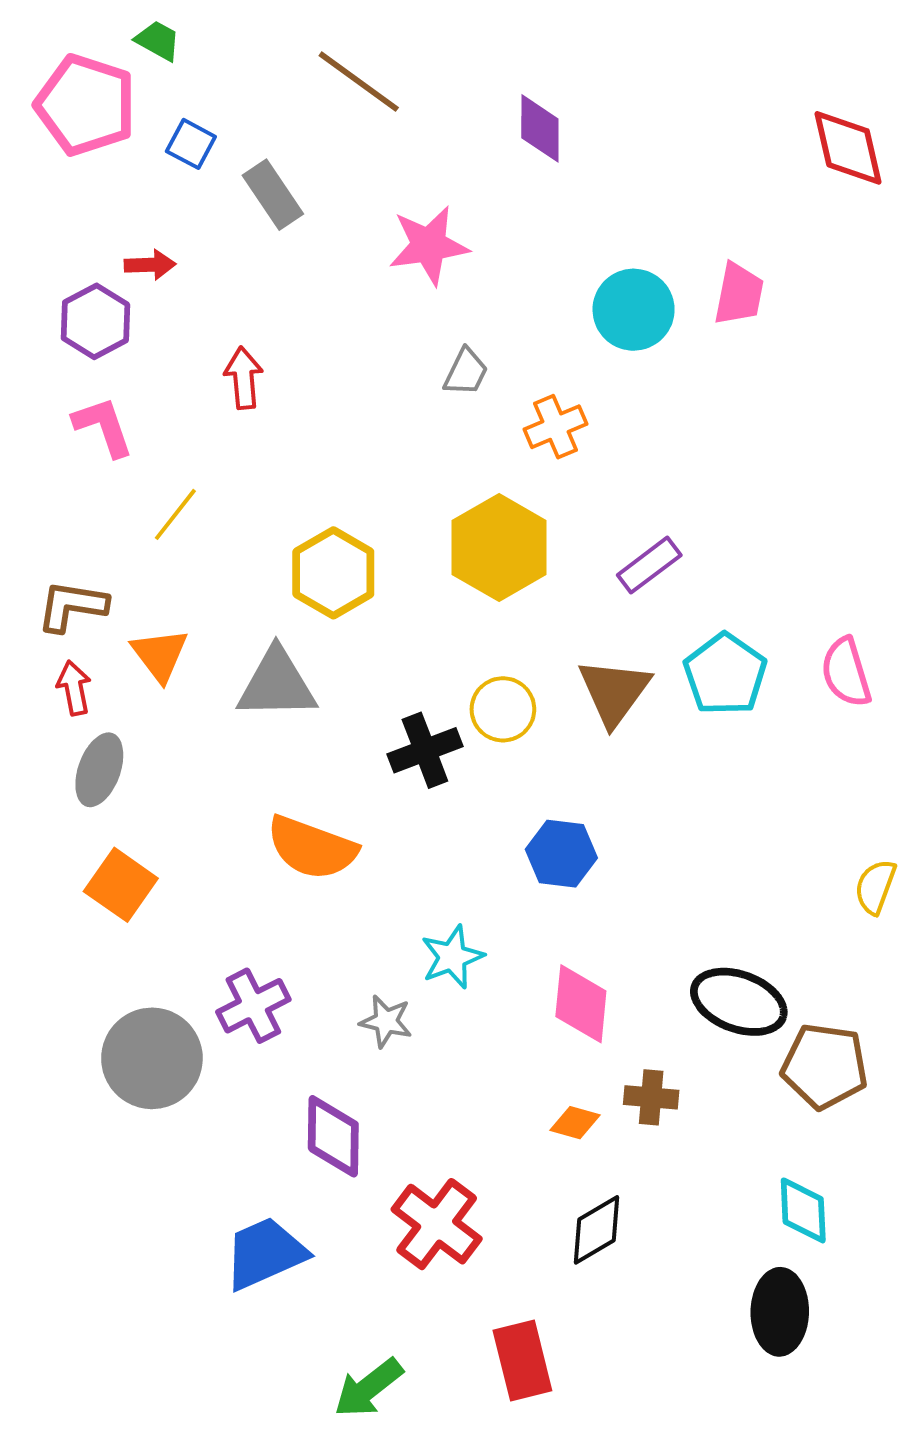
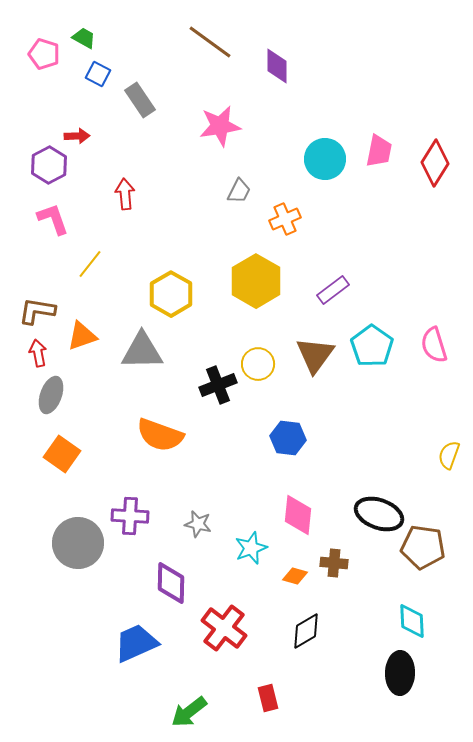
green trapezoid: (158, 41) -> (84, 38), moved
brown line: (359, 82) -> (210, 42), moved
pink pentagon: (86, 105) -> (44, 54), size x0.6
red diamond: (848, 148) -> (435, 163), moved, turned 45
orange triangle: (160, 655) -> (82, 336), turned 48
cyan star: (452, 957) -> (251, 548), moved
purple cross: (253, 1006) -> (130, 516), turned 30
red rectangle: (522, 1361) -> (268, 698), size x0.7

